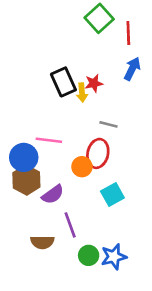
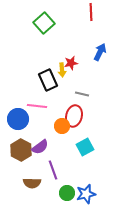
green square: (99, 18) -> (44, 23), moved
red line: (128, 33) -> (91, 12), moved
black rectangle: (63, 82) -> (48, 80), moved
brown hexagon: (26, 180) -> (21, 150), moved

